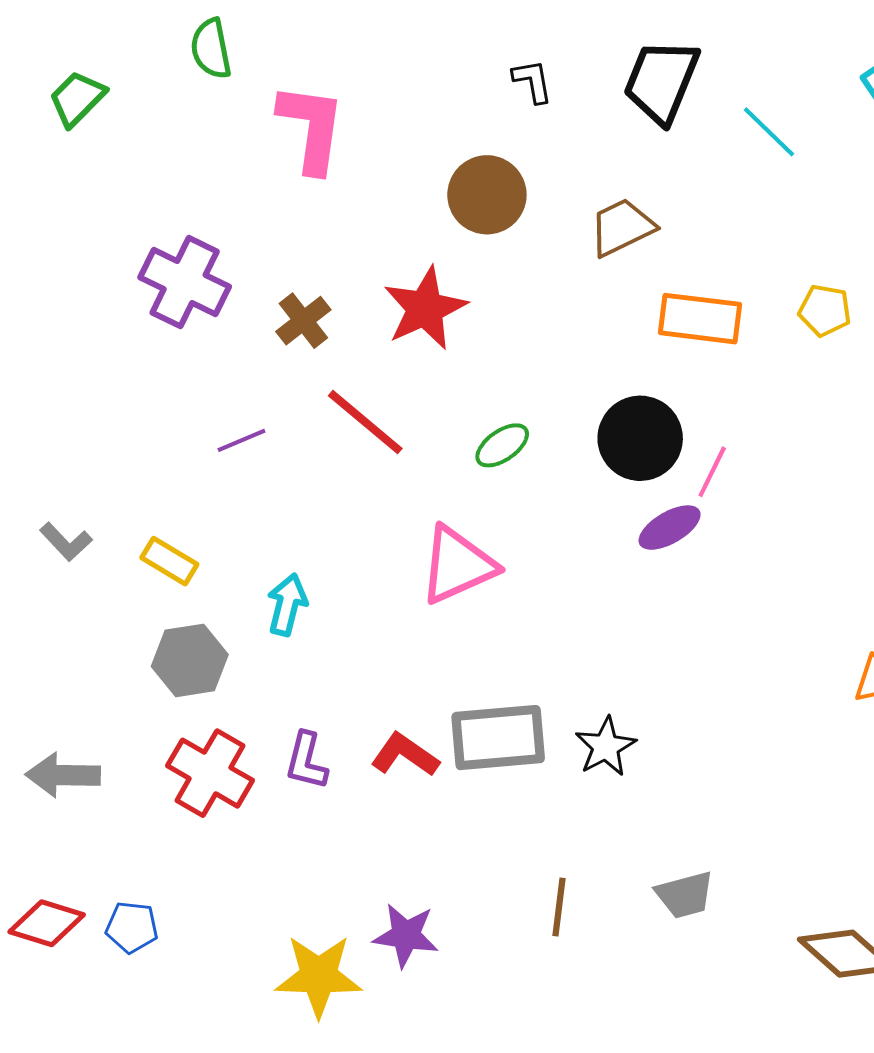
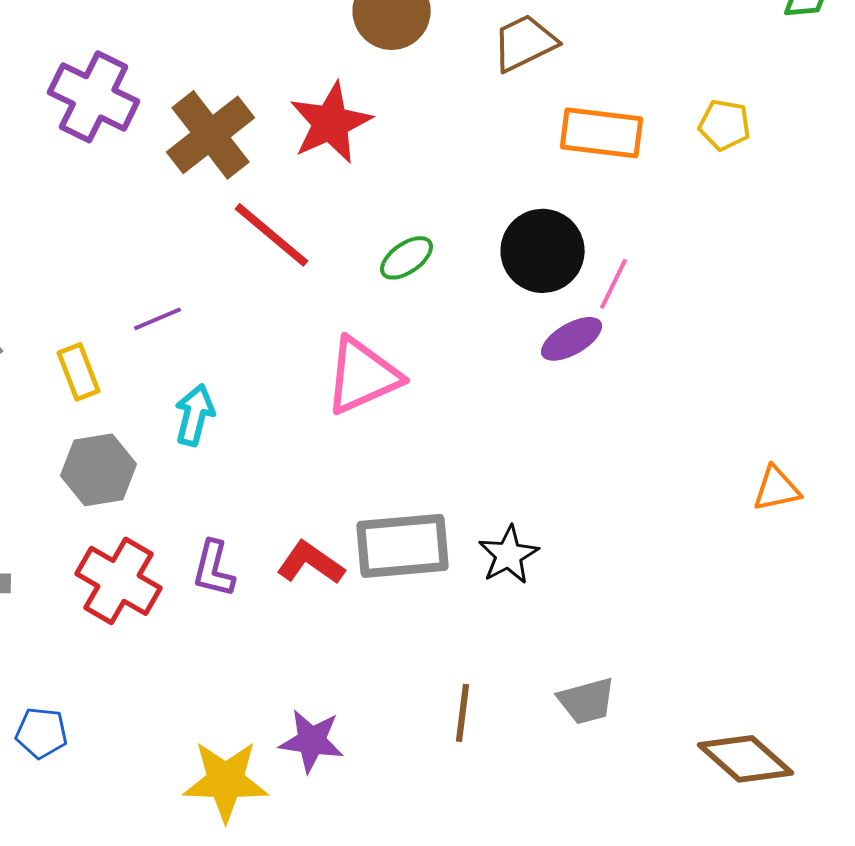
brown cross: (303, 321) -> (211, 135), size x1.6
purple line: (241, 440) -> (158, 319), moved
yellow rectangle: (169, 561) -> (79, 372), turned 38

